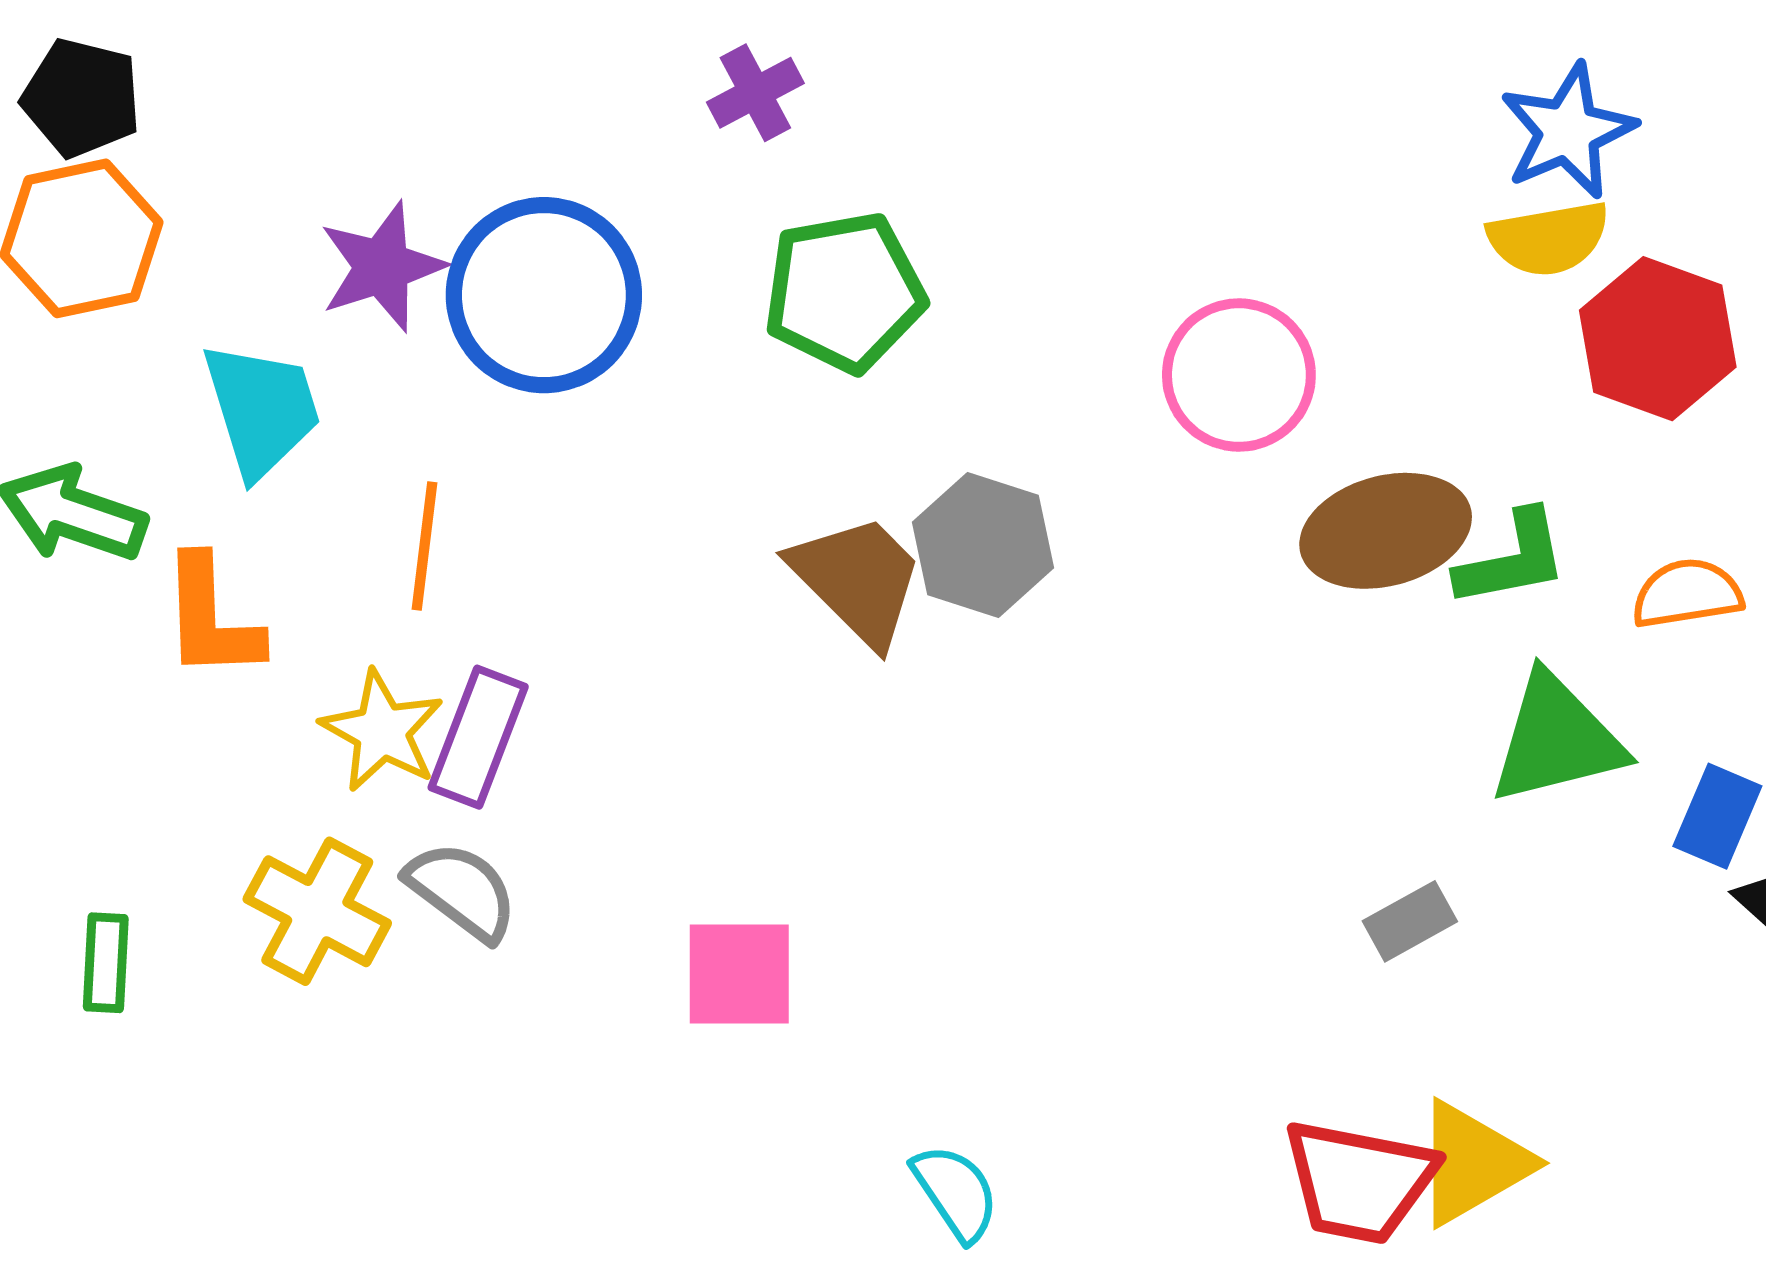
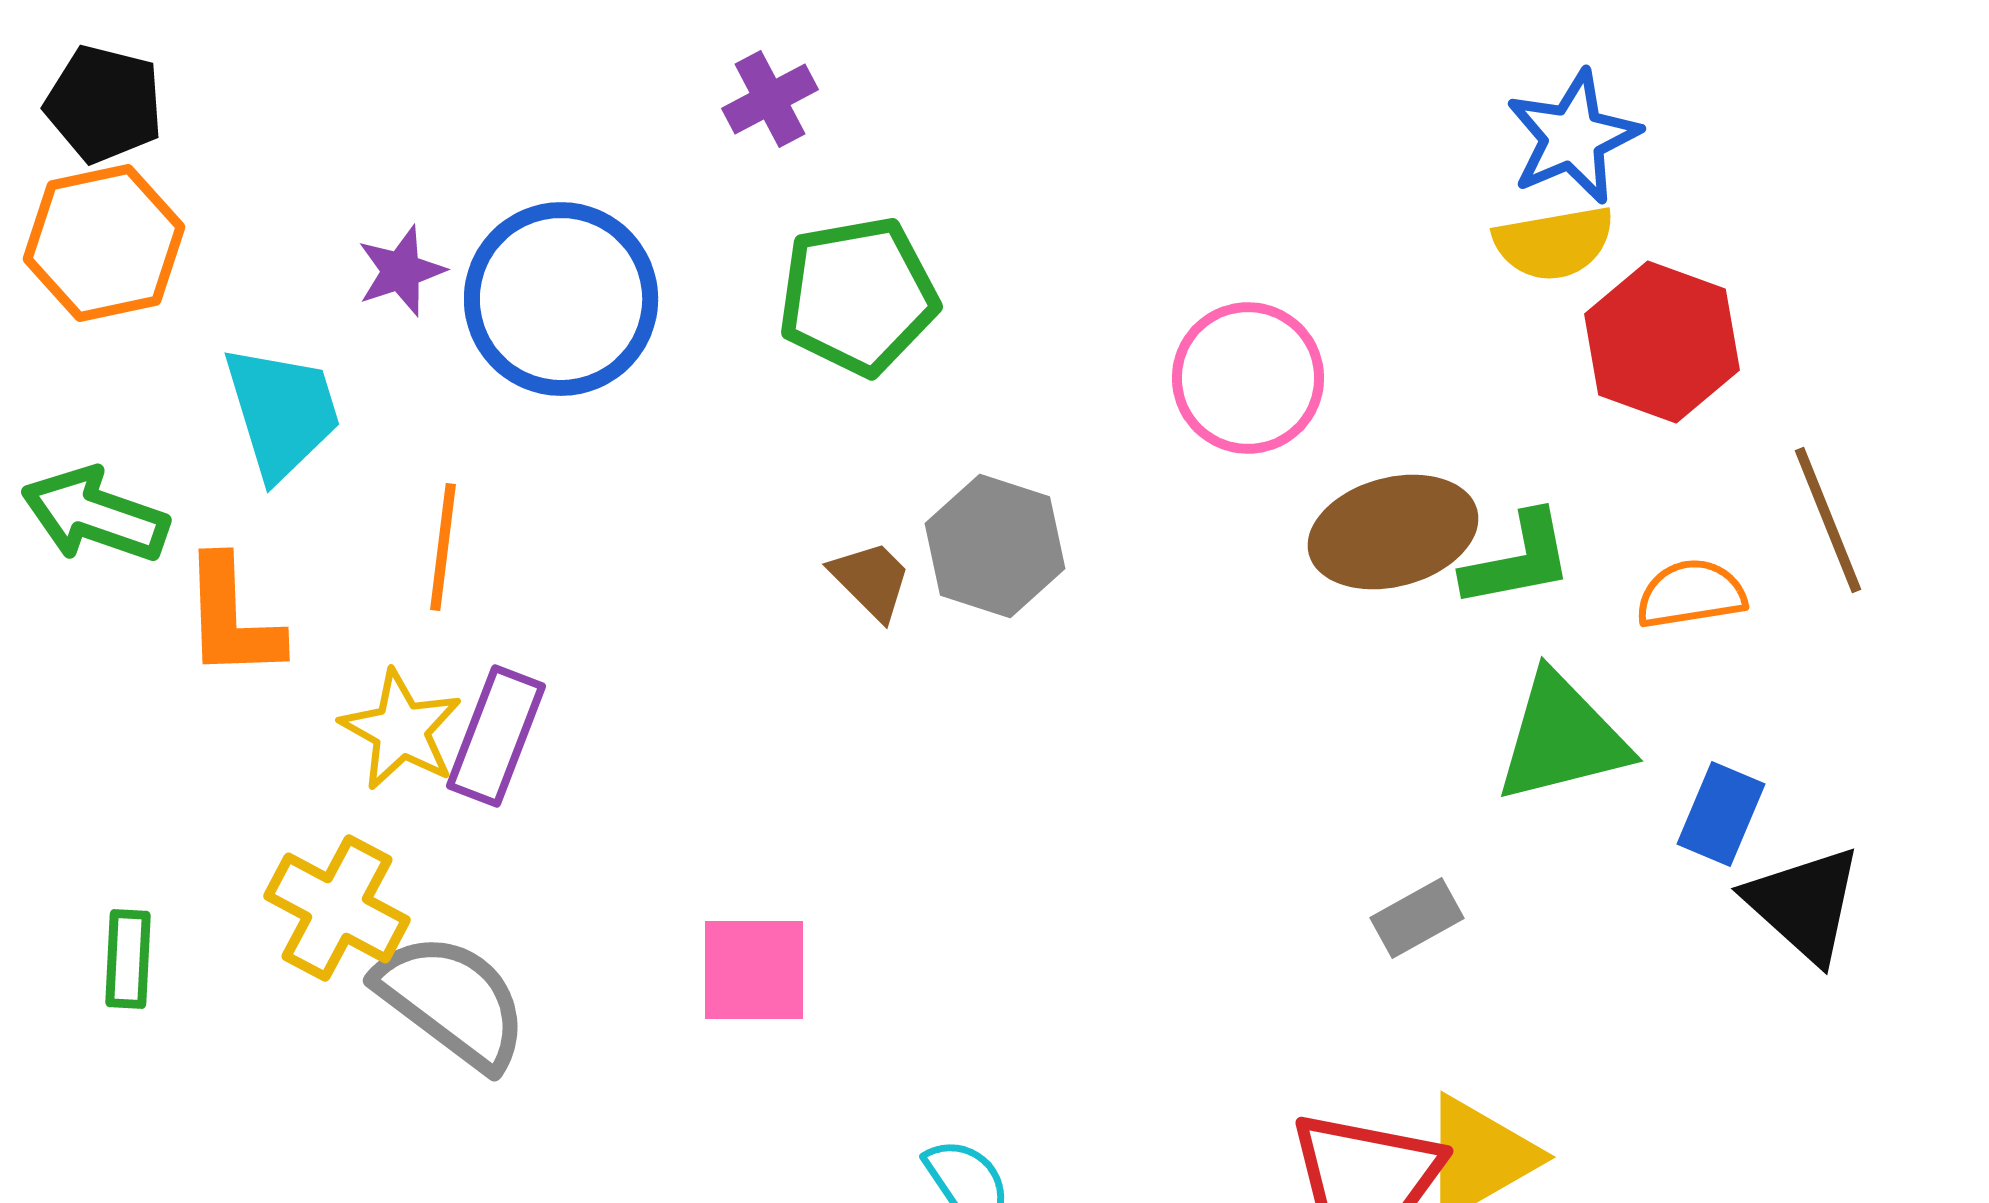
purple star: (382, 267) -> (401, 271), size x0.7
brown trapezoid: (858, 579) -> (871, 580), size x0.6
gray semicircle: (462, 891) -> (452, 1001), moved, size x1.4

